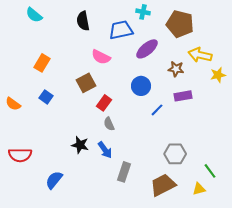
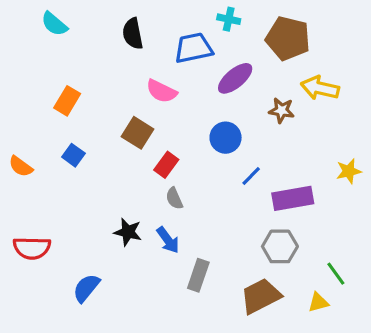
yellow star: (218, 75) -> (349, 171), moved
brown square: (86, 83) -> (137, 133), turned -30
purple rectangle: (183, 96) -> (293, 198), moved, size x1.4

